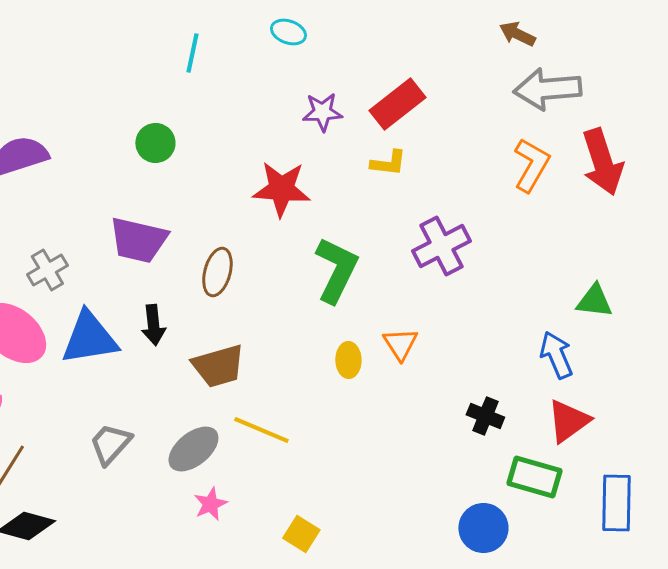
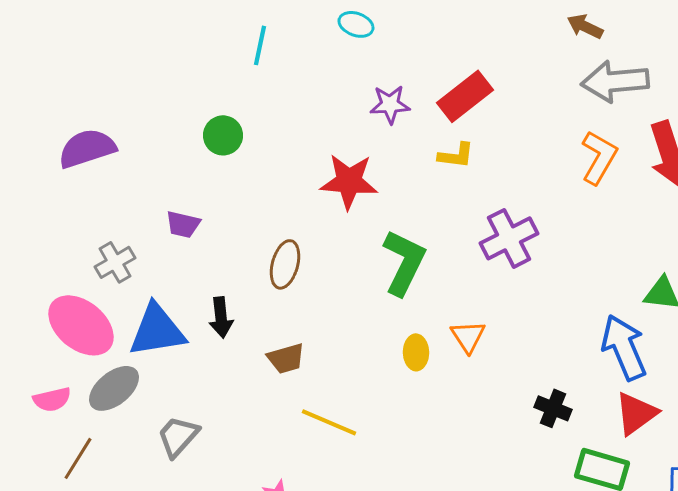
purple trapezoid: (138, 240) -> (183, 224), moved, size x0.6
blue arrow: (556, 355) -> (624, 347), size x1.4
brown trapezoid: (218, 366) -> (286, 358), size x0.7
gray ellipse: (193, 449) -> (114, 388), moved

